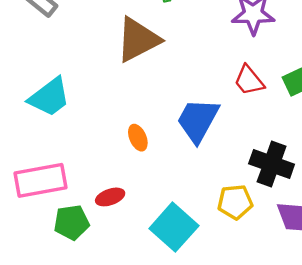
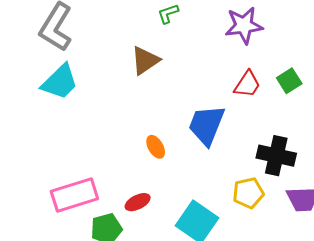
brown triangle: (138, 40) -> (145, 60), size x0.7
red trapezoid: (249, 80) -> (247, 84), turned -100
cyan trapezoid: (49, 97) -> (60, 82), moved

